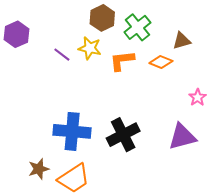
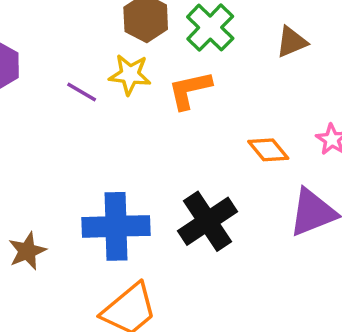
orange diamond: (161, 62) -> (268, 150), moved, turned 35
brown star: (39, 169) -> (27, 251), moved

